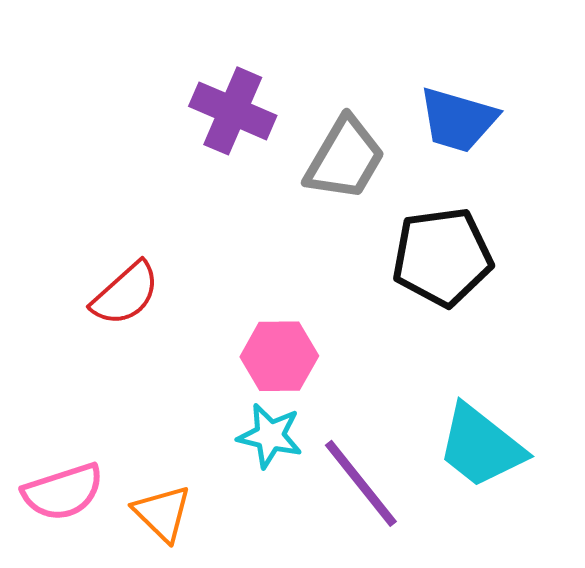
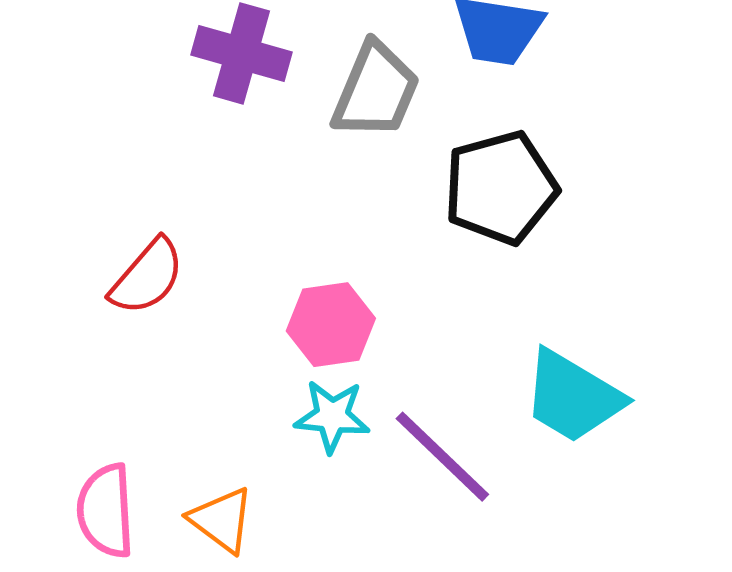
pink semicircle: (63, 492) -> (106, 511), turned 112

